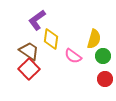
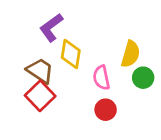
pink semicircle: (73, 56) -> (101, 78), turned 42
red circle: (105, 79) -> (106, 110), moved

